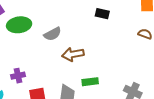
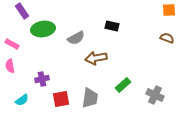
black rectangle: (102, 14) -> (112, 26), moved
green rectangle: (90, 82) -> (123, 85), moved, turned -35

